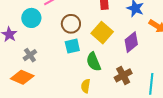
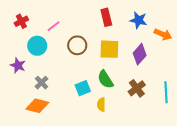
yellow square: (102, 33) -> (109, 49), turned -30
cyan square: (72, 46) -> (83, 88), moved

